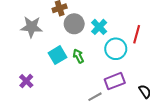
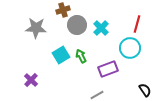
red line: (137, 34) -> (137, 24), moved
cyan circle: (116, 49) -> (130, 48), moved
purple rectangle: (115, 81) -> (108, 69), moved

